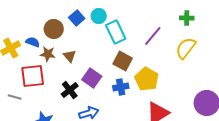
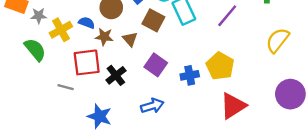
yellow semicircle: (186, 48) -> (278, 40), moved
brown square: (123, 61) -> (153, 20), moved
black cross: (70, 90) -> (116, 75), moved

